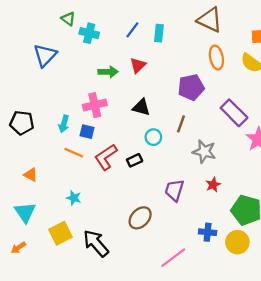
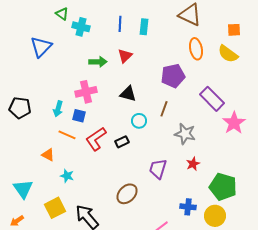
blue line: (132, 30) -> (120, 24), turned -35
orange triangle: (31, 175) -> (48, 155), moved

